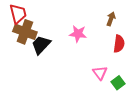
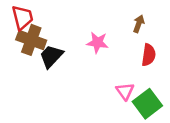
green square: (118, 83) -> (147, 104), size x1.6

